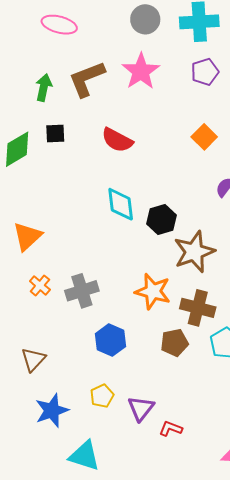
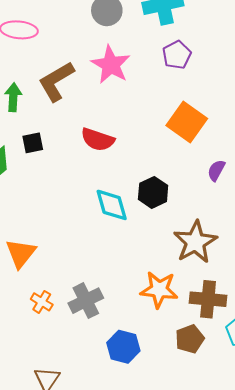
orange square: (204, 137) -> (187, 122), size x1.5
black hexagon: (162, 220) -> (153, 192), moved

